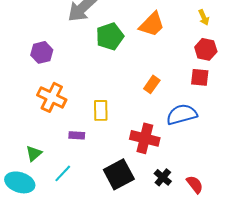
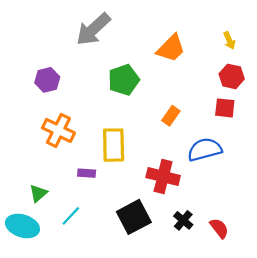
green pentagon: (110, 36) -> (124, 80), moved
yellow rectangle: (101, 110) -> (114, 145), size x1.4

